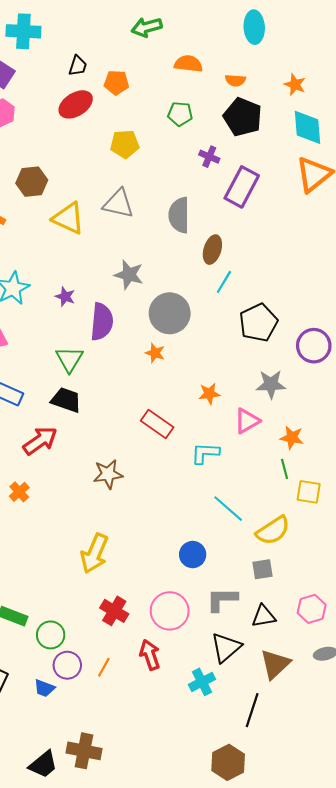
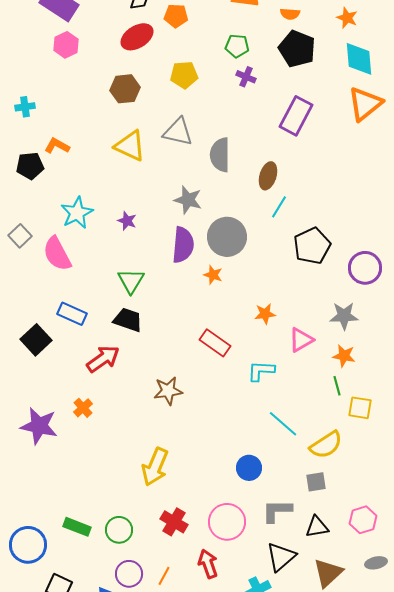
purple cross: (209, 157) -> (246, 77), moved
brown hexagon: (32, 182) -> (125, 89), moved
gray semicircle: (179, 215) -> (220, 155), moved
purple semicircle: (102, 322) -> (183, 245), moved
gray star: (271, 384) -> (344, 316), moved
green circle: (51, 635) -> (119, 530), moved

